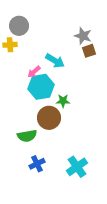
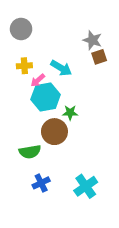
yellow cross: (10, 45) -> (24, 66), moved

